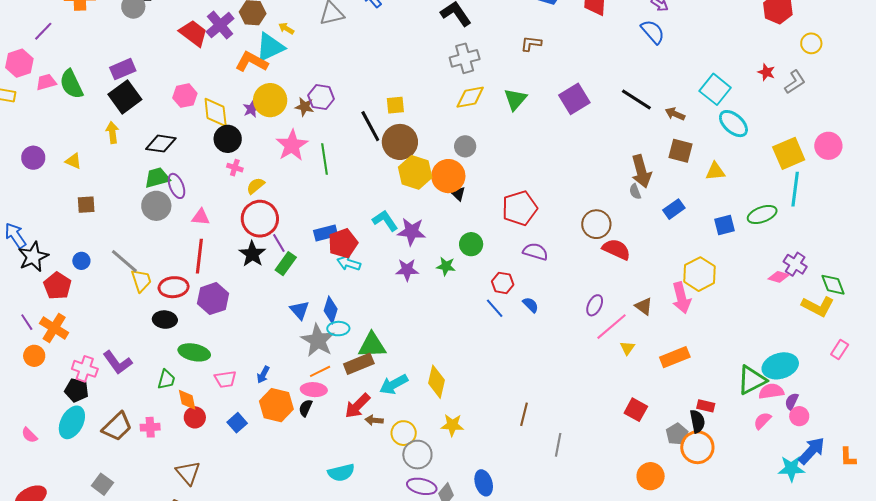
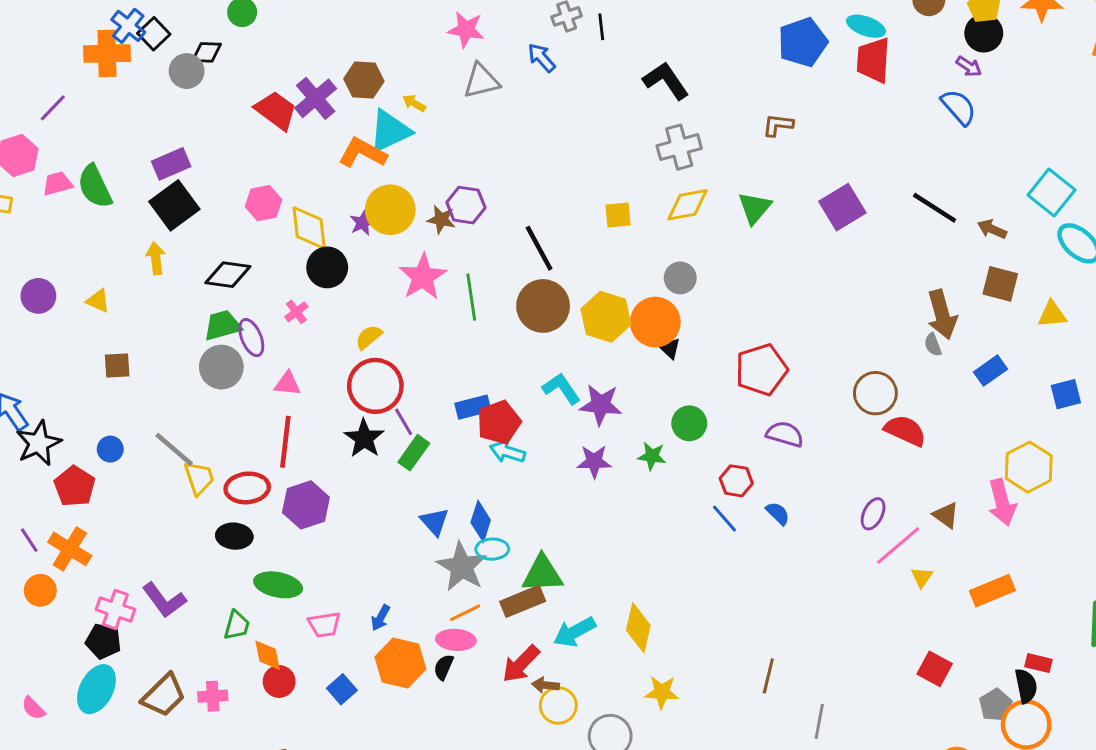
yellow square: (395, 105) -> (618, 215), moved
brown circle: (400, 142) -> (543, 306), moved
pink cross: (235, 168) -> (296, 312), moved, turned 35
yellow circle: (404, 433) -> (558, 705), moved

